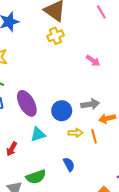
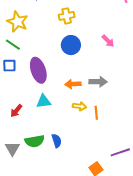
yellow cross: (55, 36) -> (67, 16), moved
blue circle: (62, 111) -> (71, 45), moved
orange arrow: (107, 118) -> (73, 84), moved
blue semicircle: (69, 164) -> (57, 141), moved

